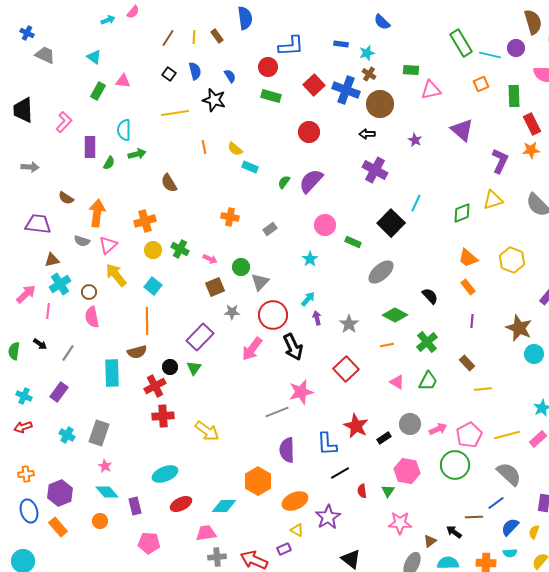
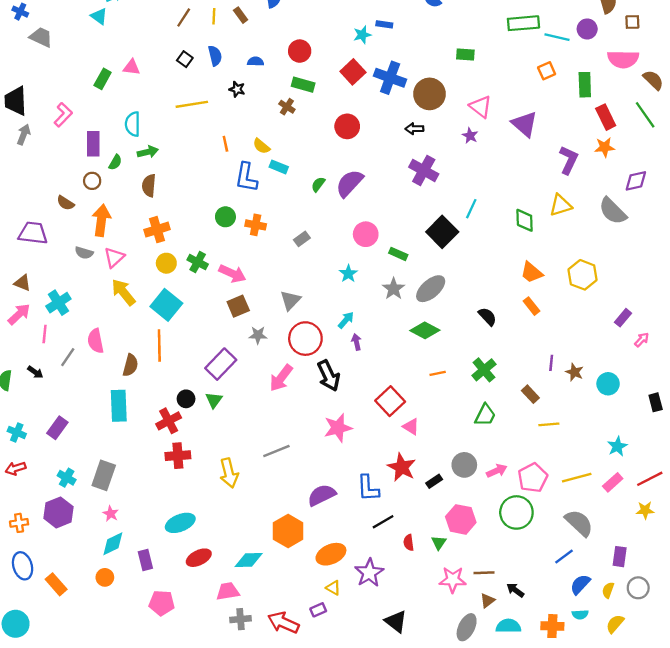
green rectangle: (461, 43) -> (523, 23), turned -64
blue L-shape: (291, 46) -> (246, 177), moved, turned 104
cyan star: (367, 53) -> (362, 35), moved
cyan triangle: (94, 57) -> (99, 16), moved
brown cross: (369, 74) -> (287, 107), moved
blue semicircle: (230, 76) -> (256, 61), turned -56
pink triangle: (431, 90) -> (481, 107), moved, turned 50
black star: (214, 100) -> (237, 89), size x0.6
gray arrow: (30, 167) -> (24, 134), moved, turned -72
brown semicircle: (169, 183) -> (149, 186), moved, turned 36
green diamond: (462, 213) -> (525, 220), turned -70
pink arrow: (210, 259) -> (232, 274), size x1.6
brown triangle: (52, 260) -> (23, 283), moved, turned 35
green circle: (241, 267) -> (225, 217), moved
cyan square: (153, 286) -> (166, 305), size x1.5
brown circle: (89, 292) -> (92, 181), moved
green diamond: (395, 315) -> (425, 330), moved
purple line: (472, 321) -> (551, 363), moved
gray star: (349, 324) -> (394, 289), moved
brown star: (519, 328) -> (574, 372), moved, size x0.6
brown semicircle: (137, 352) -> (130, 365), moved, turned -60
gray line: (68, 353) -> (68, 357), moved
pink triangle: (397, 382) -> (411, 427), moved
gray line: (277, 412) -> (276, 451), moved
yellow arrow: (207, 431) -> (229, 473), turned 40
purple semicircle: (287, 450) -> (322, 495), turned 65
cyan diamond: (107, 492) -> (113, 544), turned -75
purple hexagon: (60, 493) -> (58, 512), moved
brown line: (474, 517) -> (484, 573), moved

